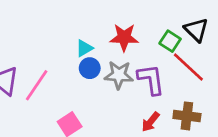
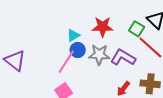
purple L-shape: (151, 79) -> (123, 57), turned -50
pink line: (37, 85) -> (66, 62), moved

